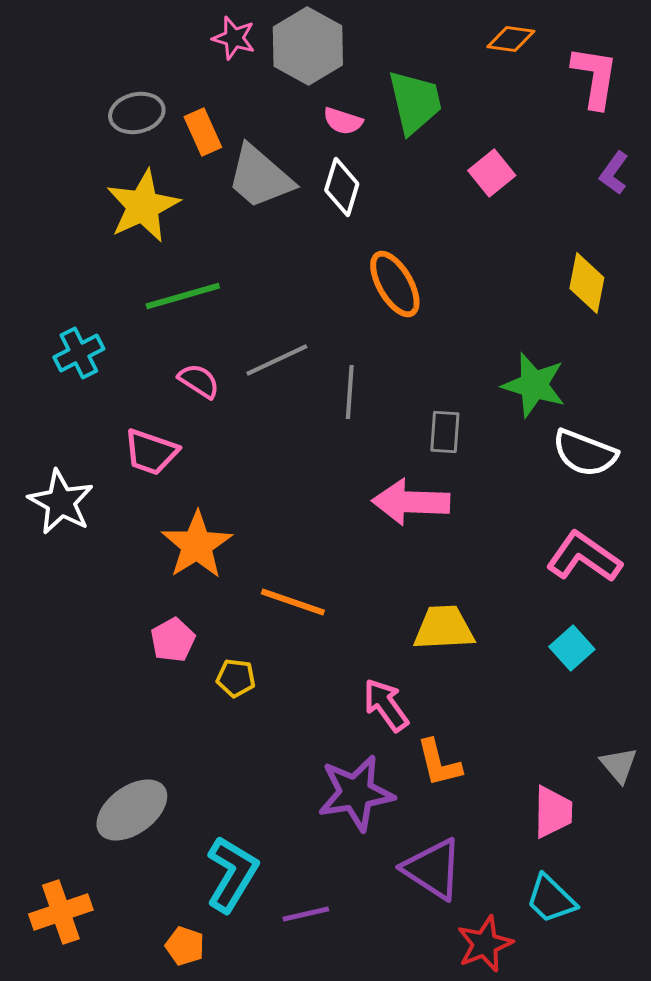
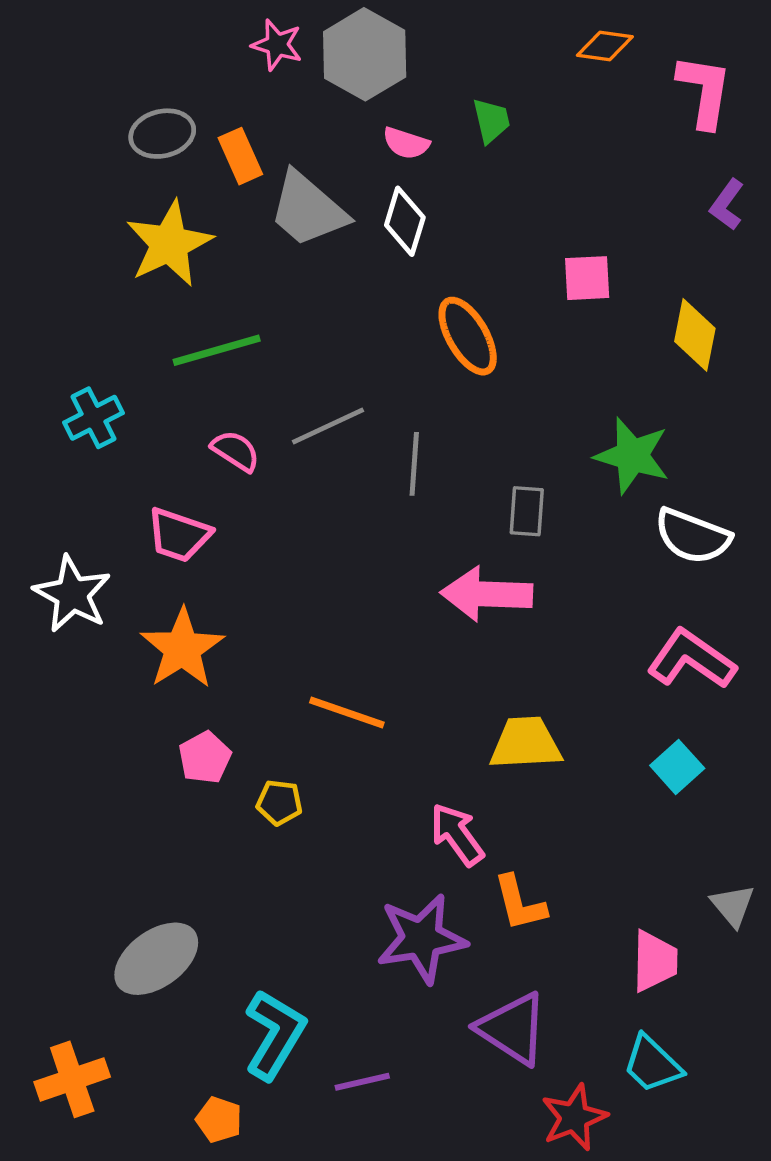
green trapezoid: (415, 102) -> (491, 121), size x0.6
pink square: (492, 173) -> (587, 278), moved, turned 36
orange star: (197, 545) -> (182, 649), moved

